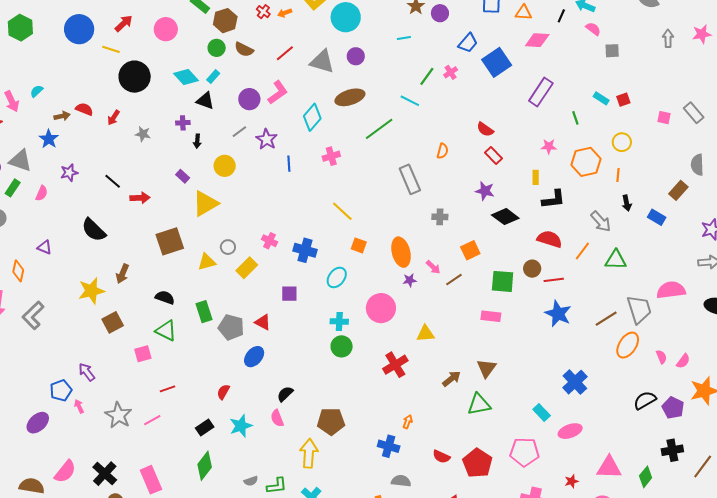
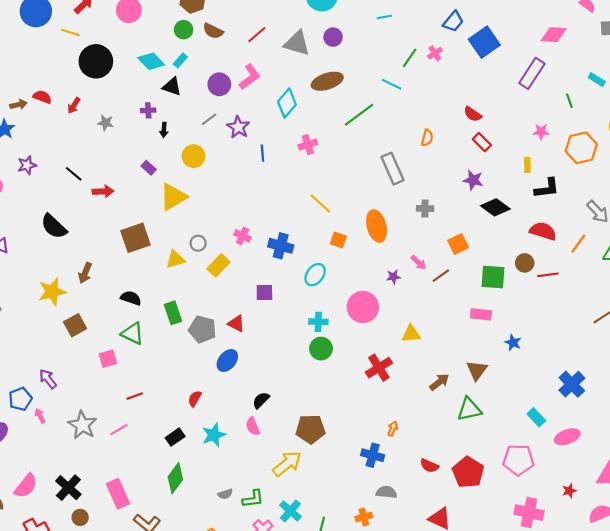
pink diamond: (537, 40) -> (554, 35), moved
orange ellipse: (401, 252) -> (377, 226), moved
blue star: (558, 314) -> (513, 343), moved, size x0.6
yellow arrow: (309, 453) -> (287, 464), turned 48

